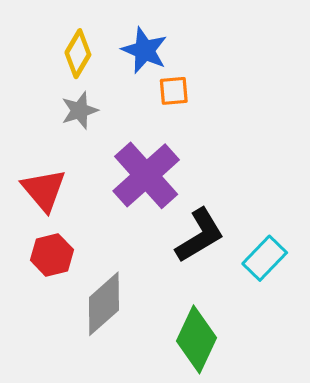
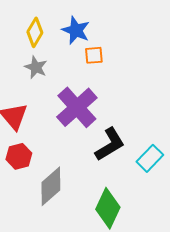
gray star: (80, 110) -> (36, 67), turned -30

